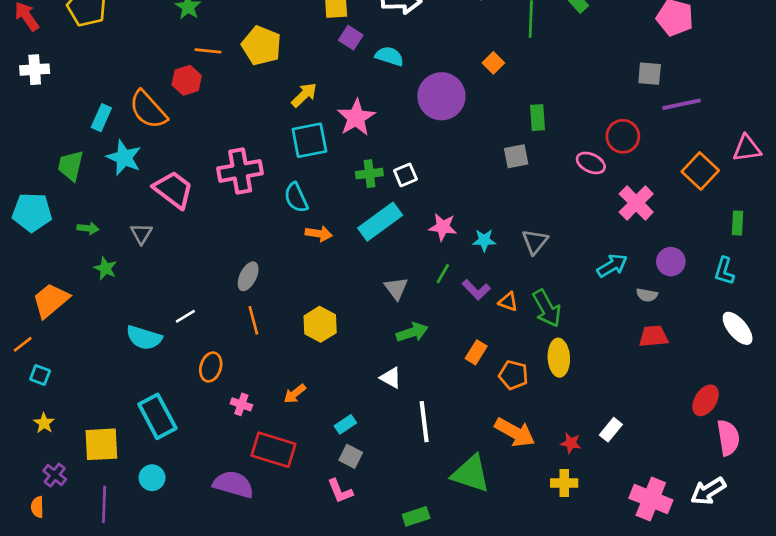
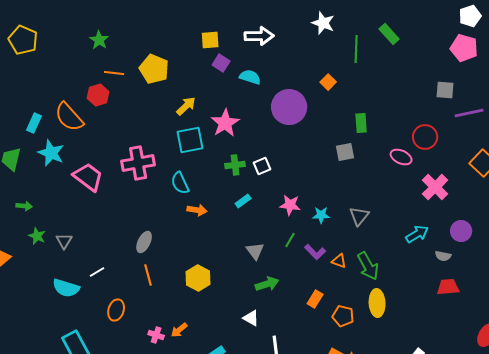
cyan rectangle: (380, 222) -> (243, 201), size x0.5
gray triangle: (141, 234) -> (64, 241), moved
pink cross: (241, 404) -> (156, 335), moved

